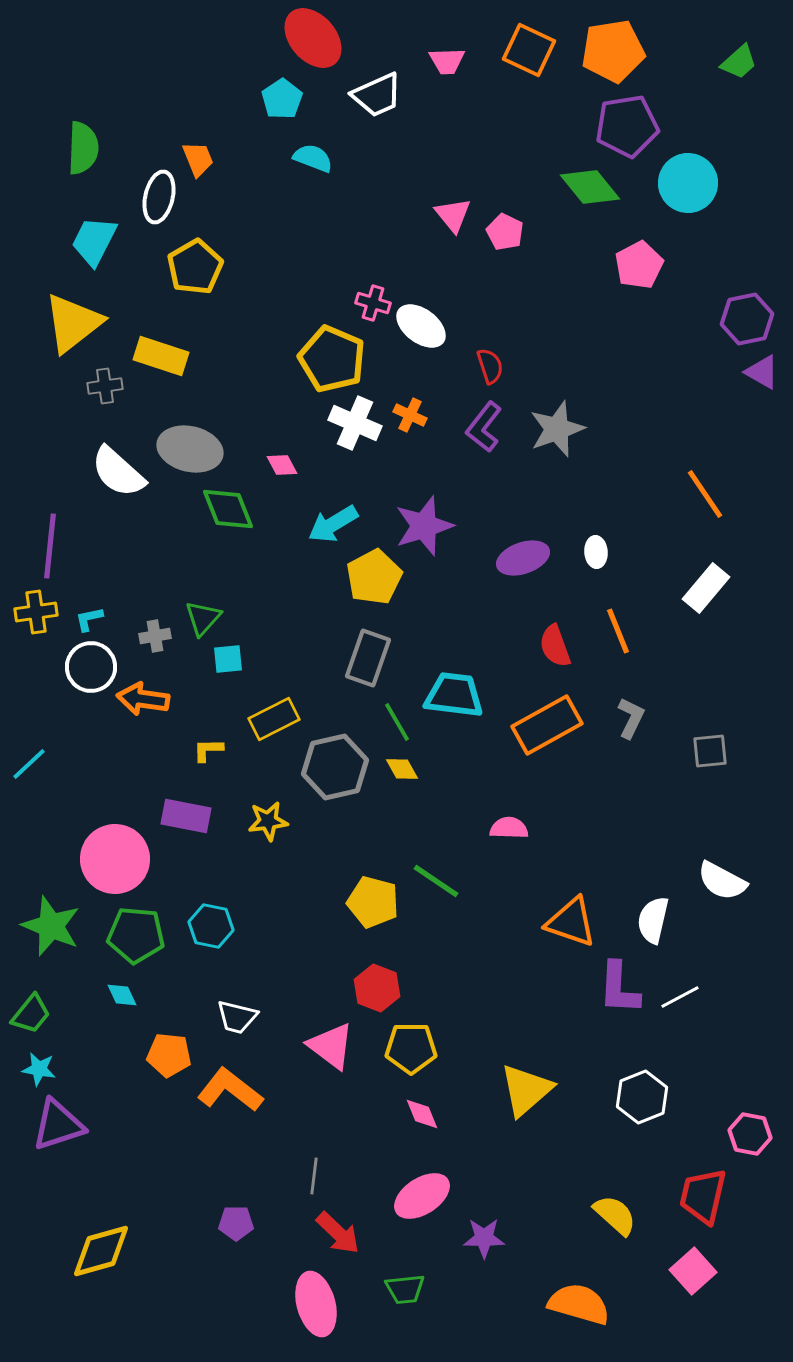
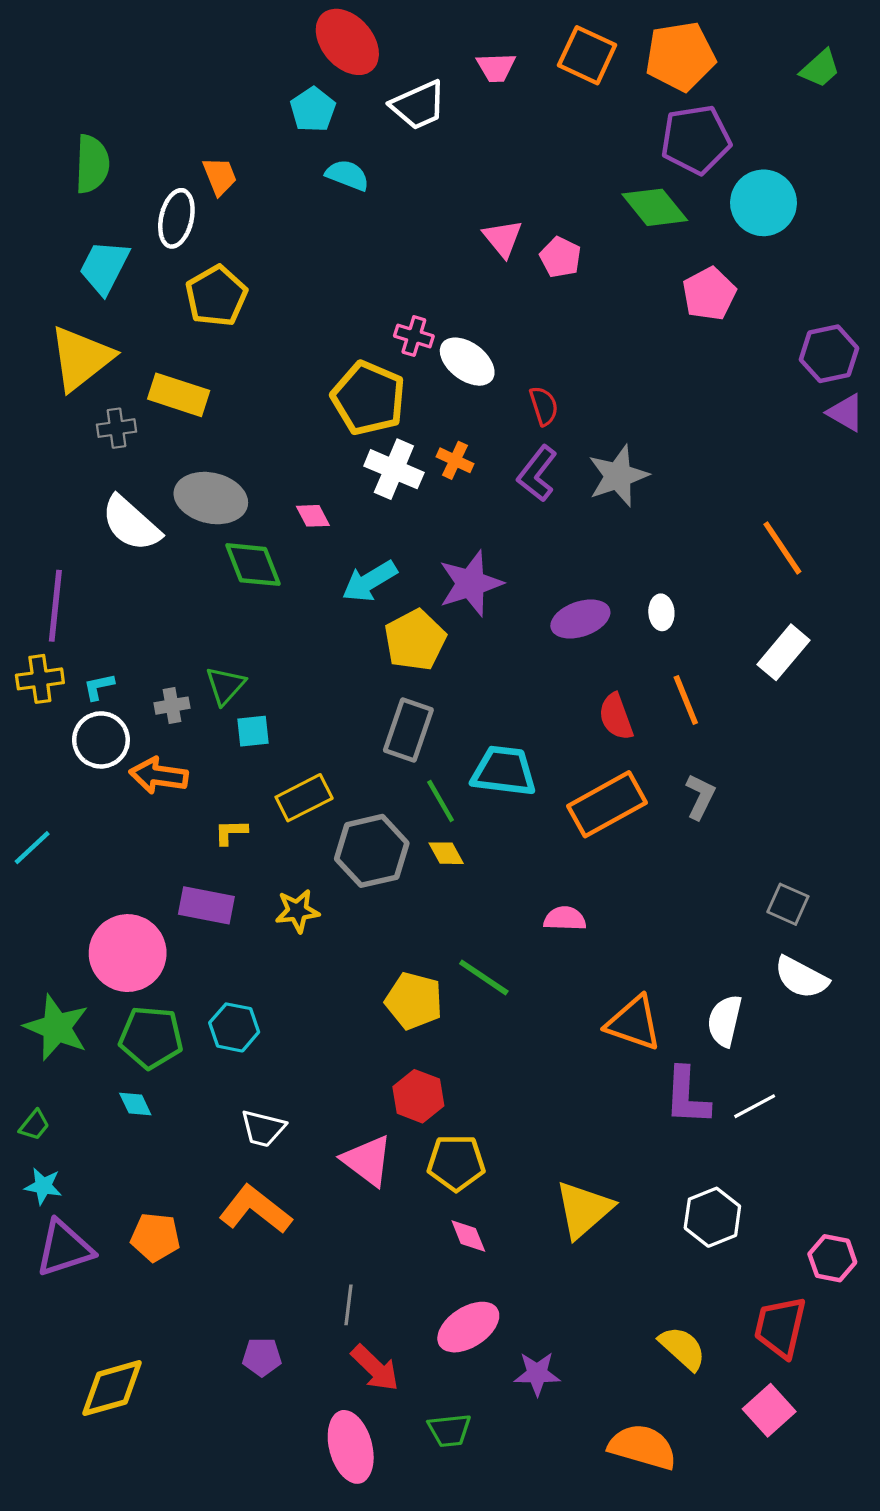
gray square: (710, 751) -> (788, 904), moved, turned 30
green trapezoid: (31, 1014) -> (34, 1125), size x0.7
orange pentagon: (169, 1055) -> (155, 1237), moved

